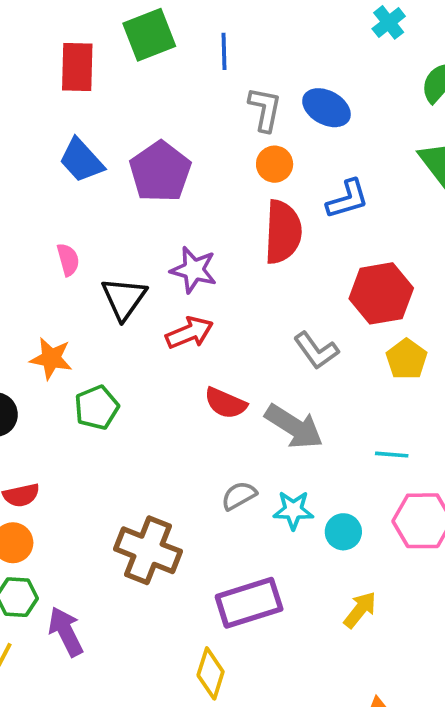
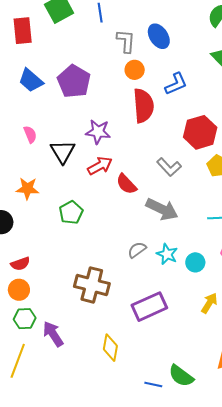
blue ellipse: (326, 108) -> (159, 36), turned 35
red semicircle: (225, 403) -> (126, 184), moved, turned 30
green pentagon: (97, 408) -> (71, 212), moved
cyan star: (293, 510) -> (167, 254), turned 30
yellow diamond: (211, 673) -> (110, 348), moved

